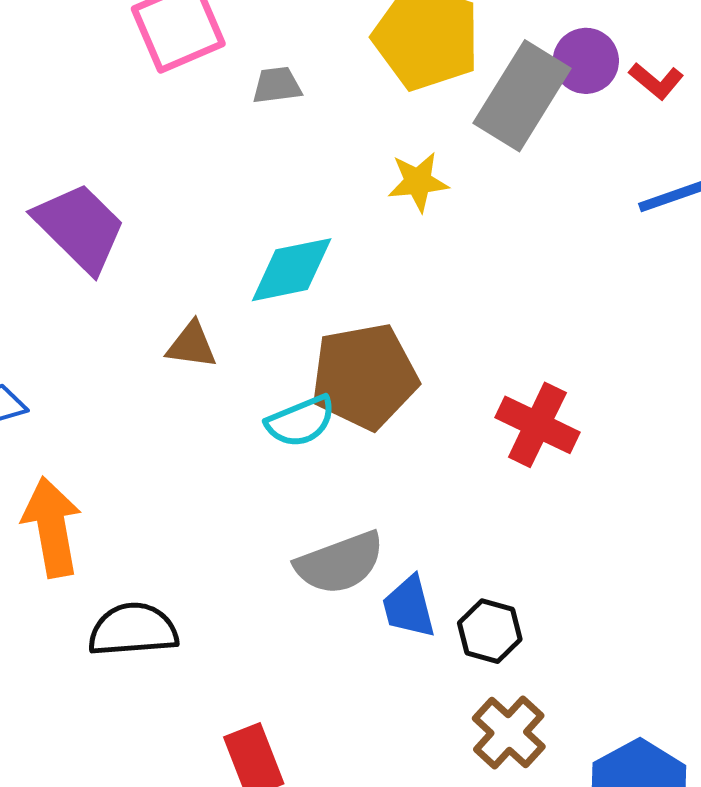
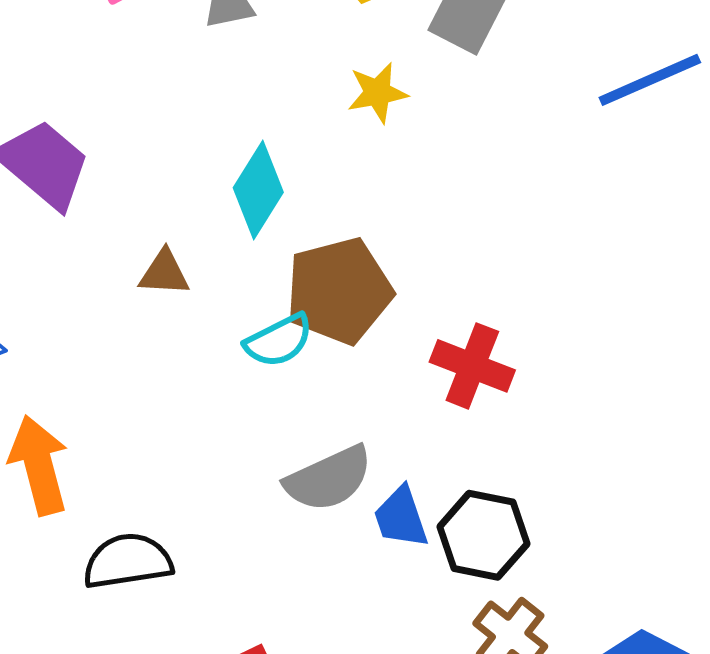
cyan diamond: (292, 270) -> (258, 190), turned -42
red cross: (537, 425) -> (472, 366), moved
black hexagon: (490, 631) -> (483, 535), size x1.4

